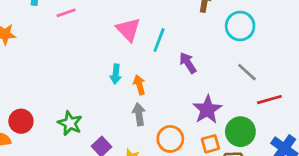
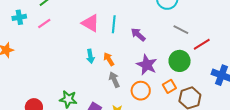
purple star: (207, 110) -> (147, 65), moved
green circle: (240, 132) -> (180, 61), moved

